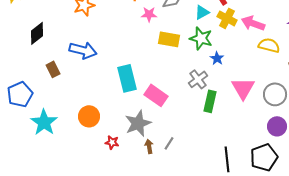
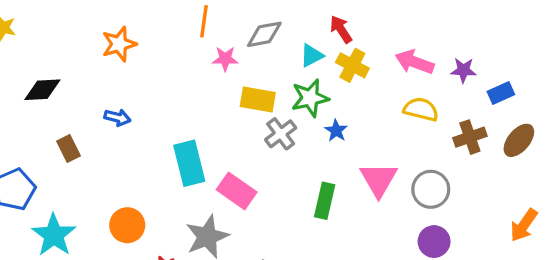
pink arrow: (253, 23) -> (414, 62), moved
black diamond: (37, 33) -> (42, 90), turned 35
green star: (201, 38) -> (310, 98), turned -30
blue arrow: (83, 50) -> (117, 117), size x0.6
gray cross: (198, 79) -> (281, 134), moved

